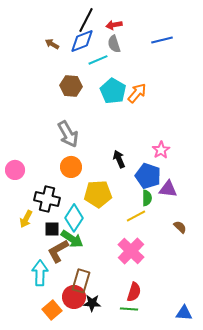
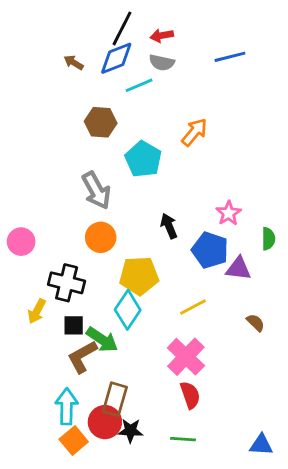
gray semicircle: (114, 44) -> (162, 63), turned -60
cyan pentagon: (113, 91) -> (143, 159), moved
green semicircle: (147, 198) -> (268, 239), moved
cyan diamond: (74, 218) -> (128, 310), moved
cyan arrow: (40, 273) -> (67, 406), moved
red semicircle: (134, 292) -> (190, 395), moved, turned -36

